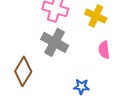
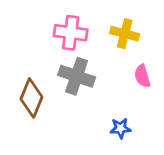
brown diamond: (23, 71) -> (31, 98), moved

